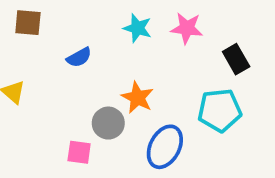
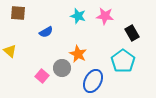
cyan pentagon: (220, 110) -> (123, 61), turned -30
pink square: (79, 152) -> (42, 76), moved, turned 32

